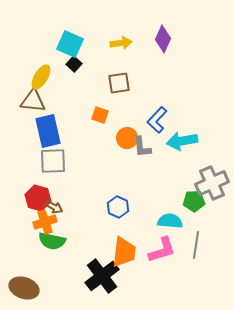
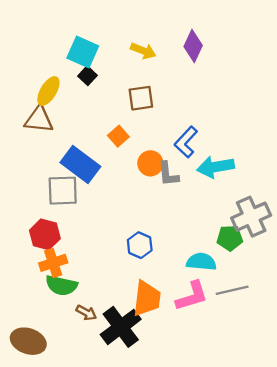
yellow arrow: (121, 43) -> (143, 51), turned 30
orange square: (100, 115) -> (118, 136), turned 30
blue rectangle: (48, 131) -> (80, 165), moved, turned -40
brown arrow: (54, 207) -> (86, 313), moved
gray line: (196, 245) -> (232, 290), turned 68

